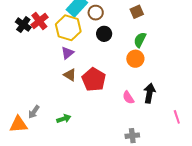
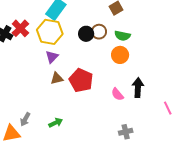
brown circle: (96, 13) -> (99, 32), moved
green semicircle: (140, 40) -> (122, 36), turned -98
brown triangle: (70, 75) -> (57, 78), turned -40

